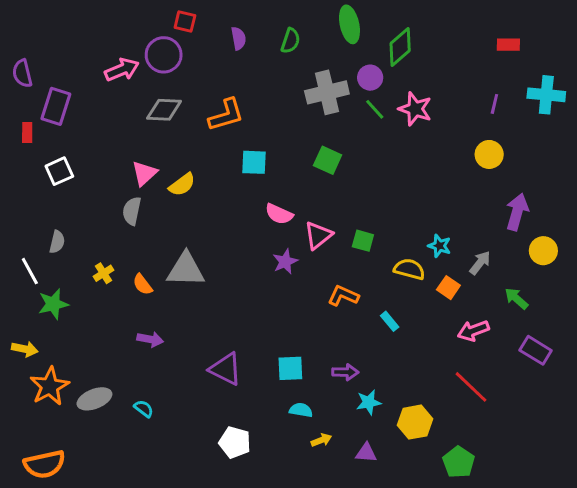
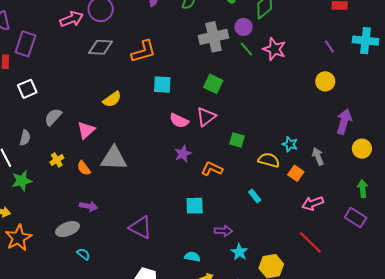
purple line: (494, 104) -> (329, 46), turned -48
pink triangle: (144, 173) -> (86, 130), moved
gray semicircle: (132, 211) -> (53, 117), moved, turned 30
pink triangle: (318, 235) -> (206, 117), moved
gray arrow: (480, 263) -> (318, 156), turned -60
orange L-shape: (343, 296) -> (212, 169), moved
green arrow: (516, 299) -> (363, 189), moved, turned 42
cyan square: (290, 368) -> (195, 206), moved
gray ellipse: (94, 399) -> (67, 229), moved
cyan star: (369, 402) -> (239, 252), turned -30

